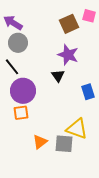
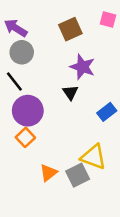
brown square: (69, 24) -> (70, 29), moved
blue rectangle: (88, 92) -> (107, 112), turned 70
orange square: (21, 113) -> (25, 137), turned -35
gray square: (64, 144) -> (78, 175), turned -30

